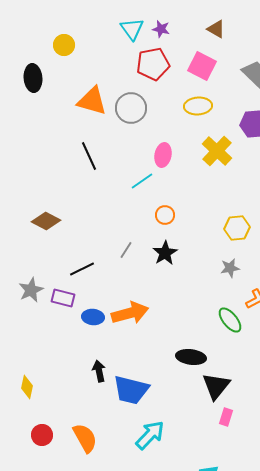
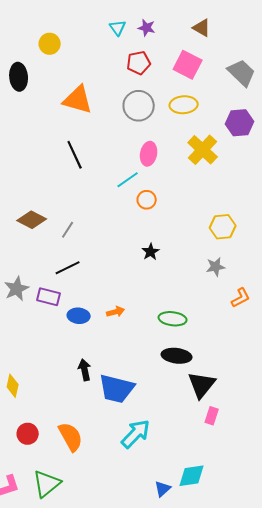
cyan triangle: (132, 29) -> (118, 28), size x0.7
red pentagon: (153, 64) -> (139, 63), size x0.7
gray circle: (131, 108) -> (139, 106), moved
orange circle: (165, 215) -> (147, 200), moved
gray line: (126, 250) -> (68, 230), moved
black star: (165, 253) -> (151, 252), size x0.7
orange arrow: (130, 313) -> (116, 312), size x0.5
green ellipse: (230, 320) -> (173, 319), moved, turned -44

